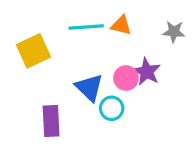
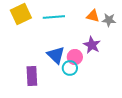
orange triangle: (121, 25) -> (93, 16), moved
yellow square: (33, 51) -> (21, 14), moved
pink circle: (126, 78) -> (75, 57), moved

